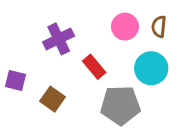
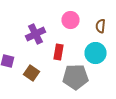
pink circle: (125, 27) -> (70, 20), moved
red rectangle: (94, 67) -> (58, 52), turned 49

